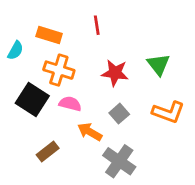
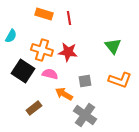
orange rectangle: (49, 35) -> (44, 14), moved
red star: (115, 73) -> (68, 52), moved
gray square: (119, 114) -> (85, 81), turned 32

